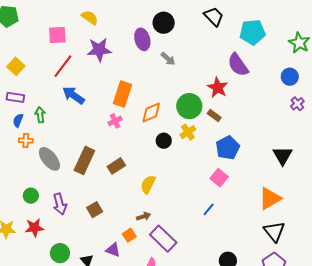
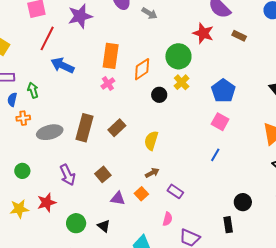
brown rectangle: (214, 115) -> (239, 36), moved
gray ellipse: (49, 159) -> (50, 132), turned -55
green circle: (31, 196) -> (22, 171), moved
purple rectangle: (163, 239) -> (175, 191), size x0.6
purple triangle: (113, 250) -> (118, 198), moved

